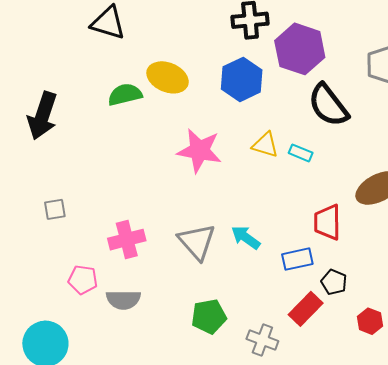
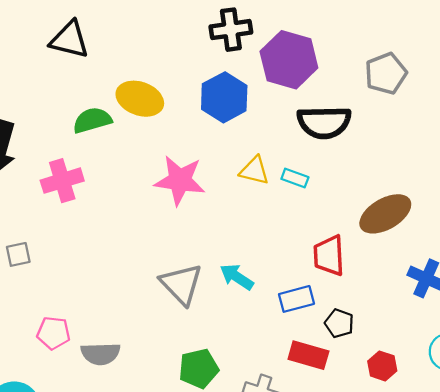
black semicircle: (328, 105) -> (324, 122), turned -51
pink cross: (127, 240) -> (62, 181), moved
red rectangle: (306, 309) -> (308, 355), turned 64

